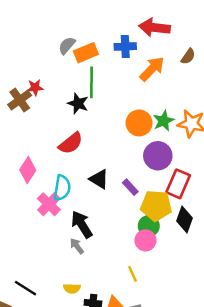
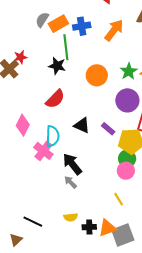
blue cross: (125, 47) -> (82, 26), moved
orange circle: (139, 123) -> (97, 75), moved

